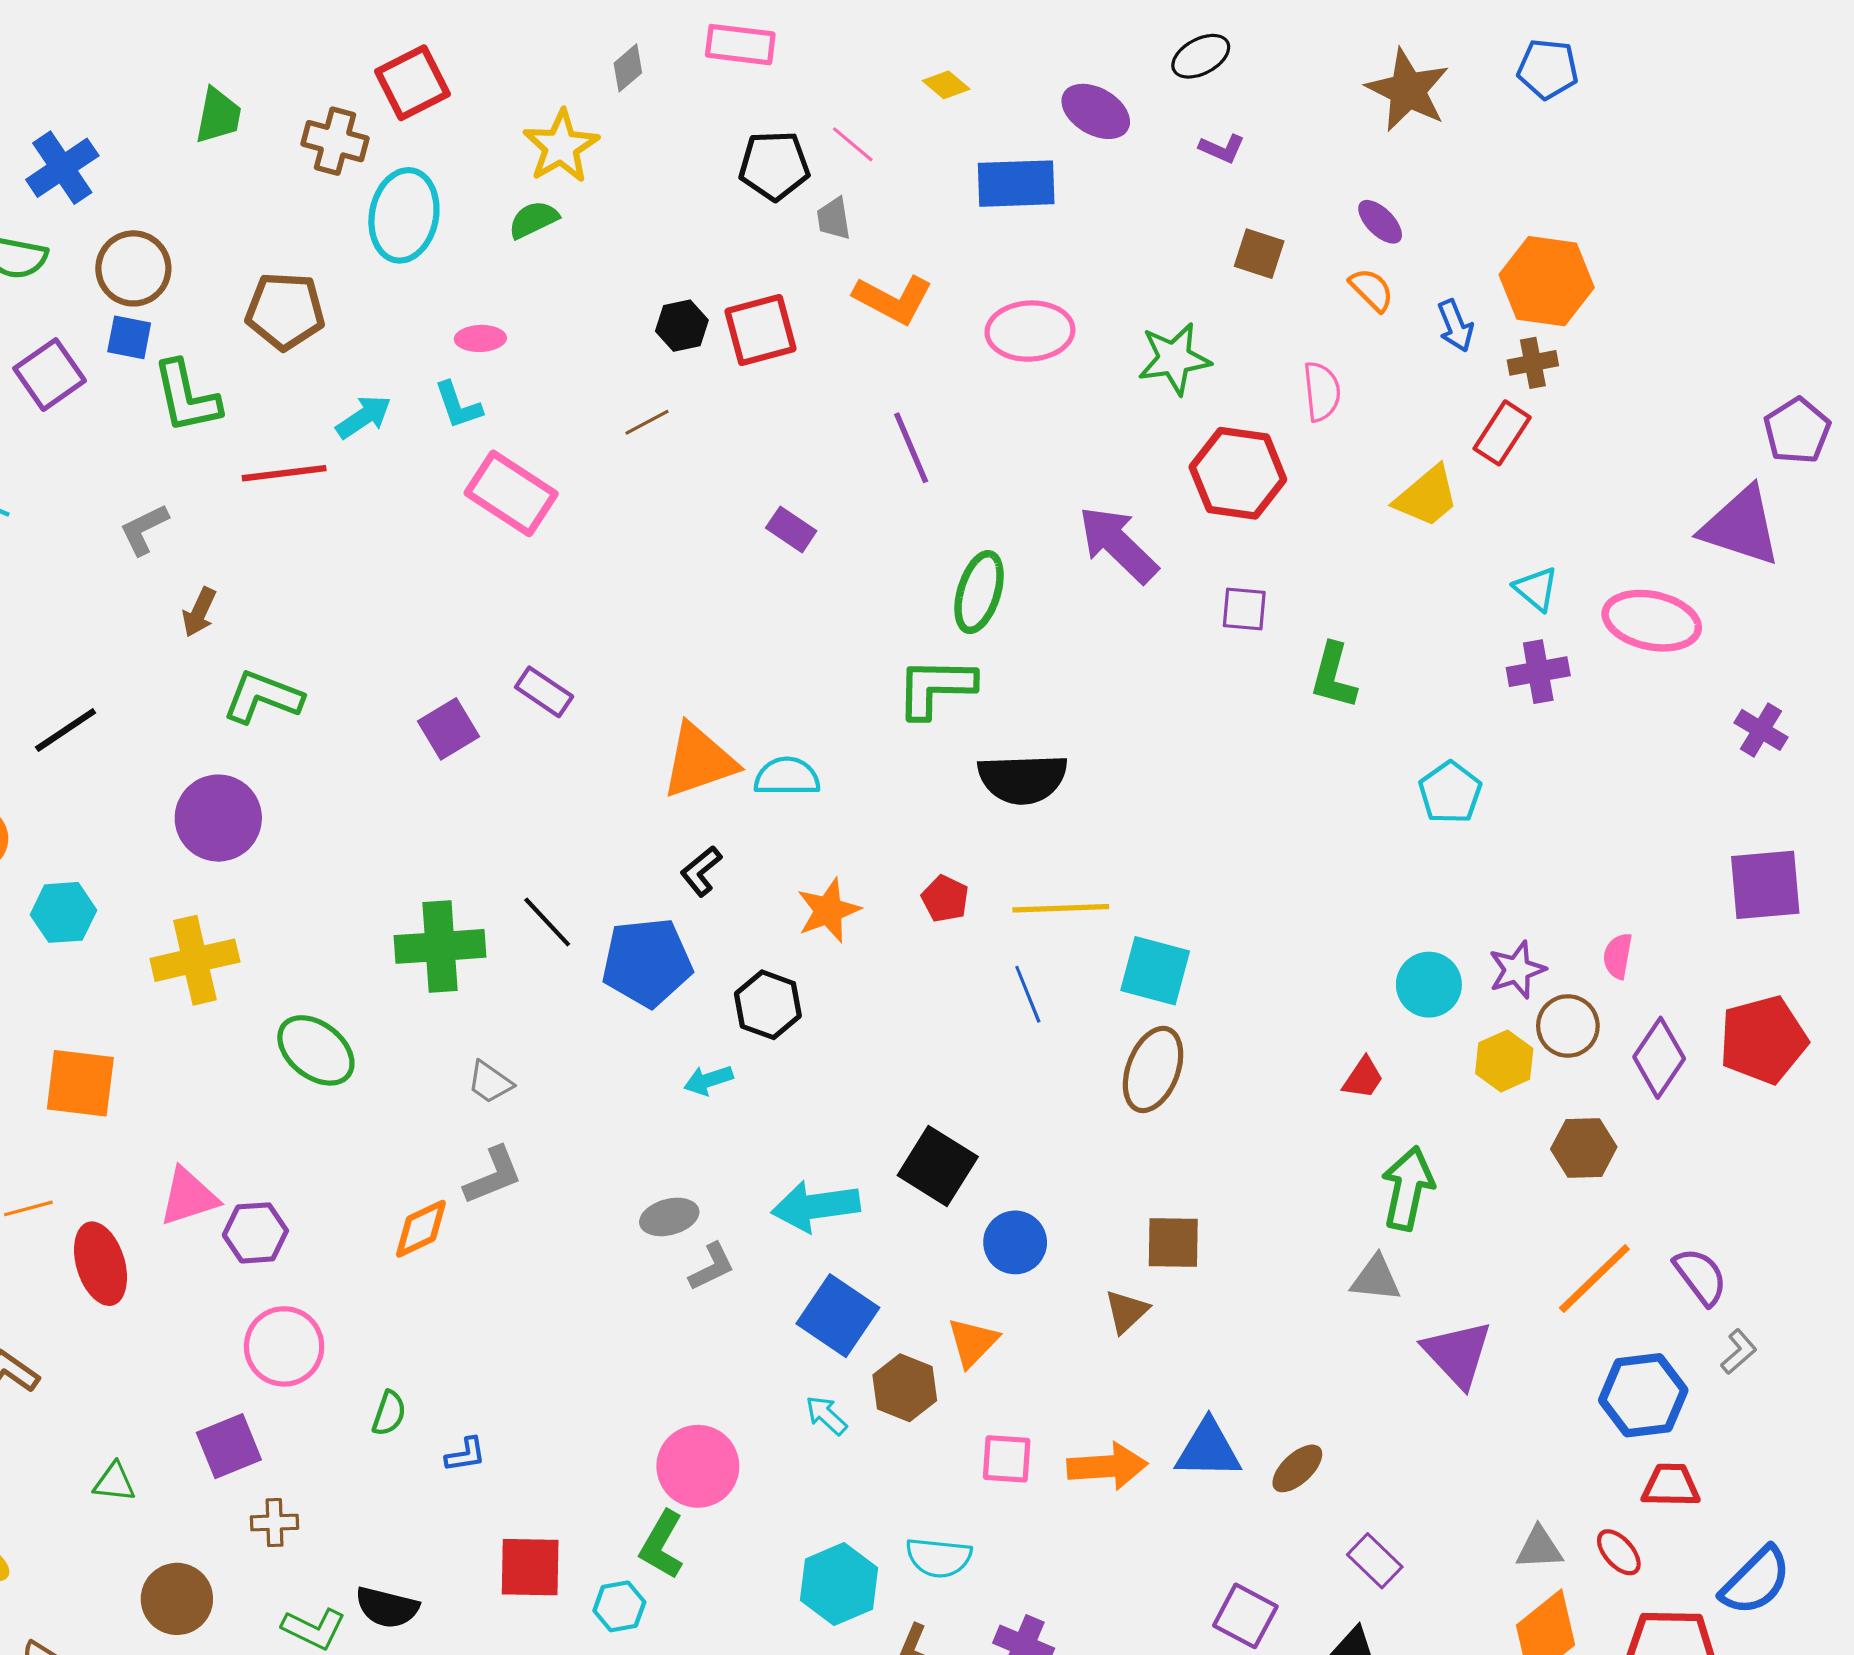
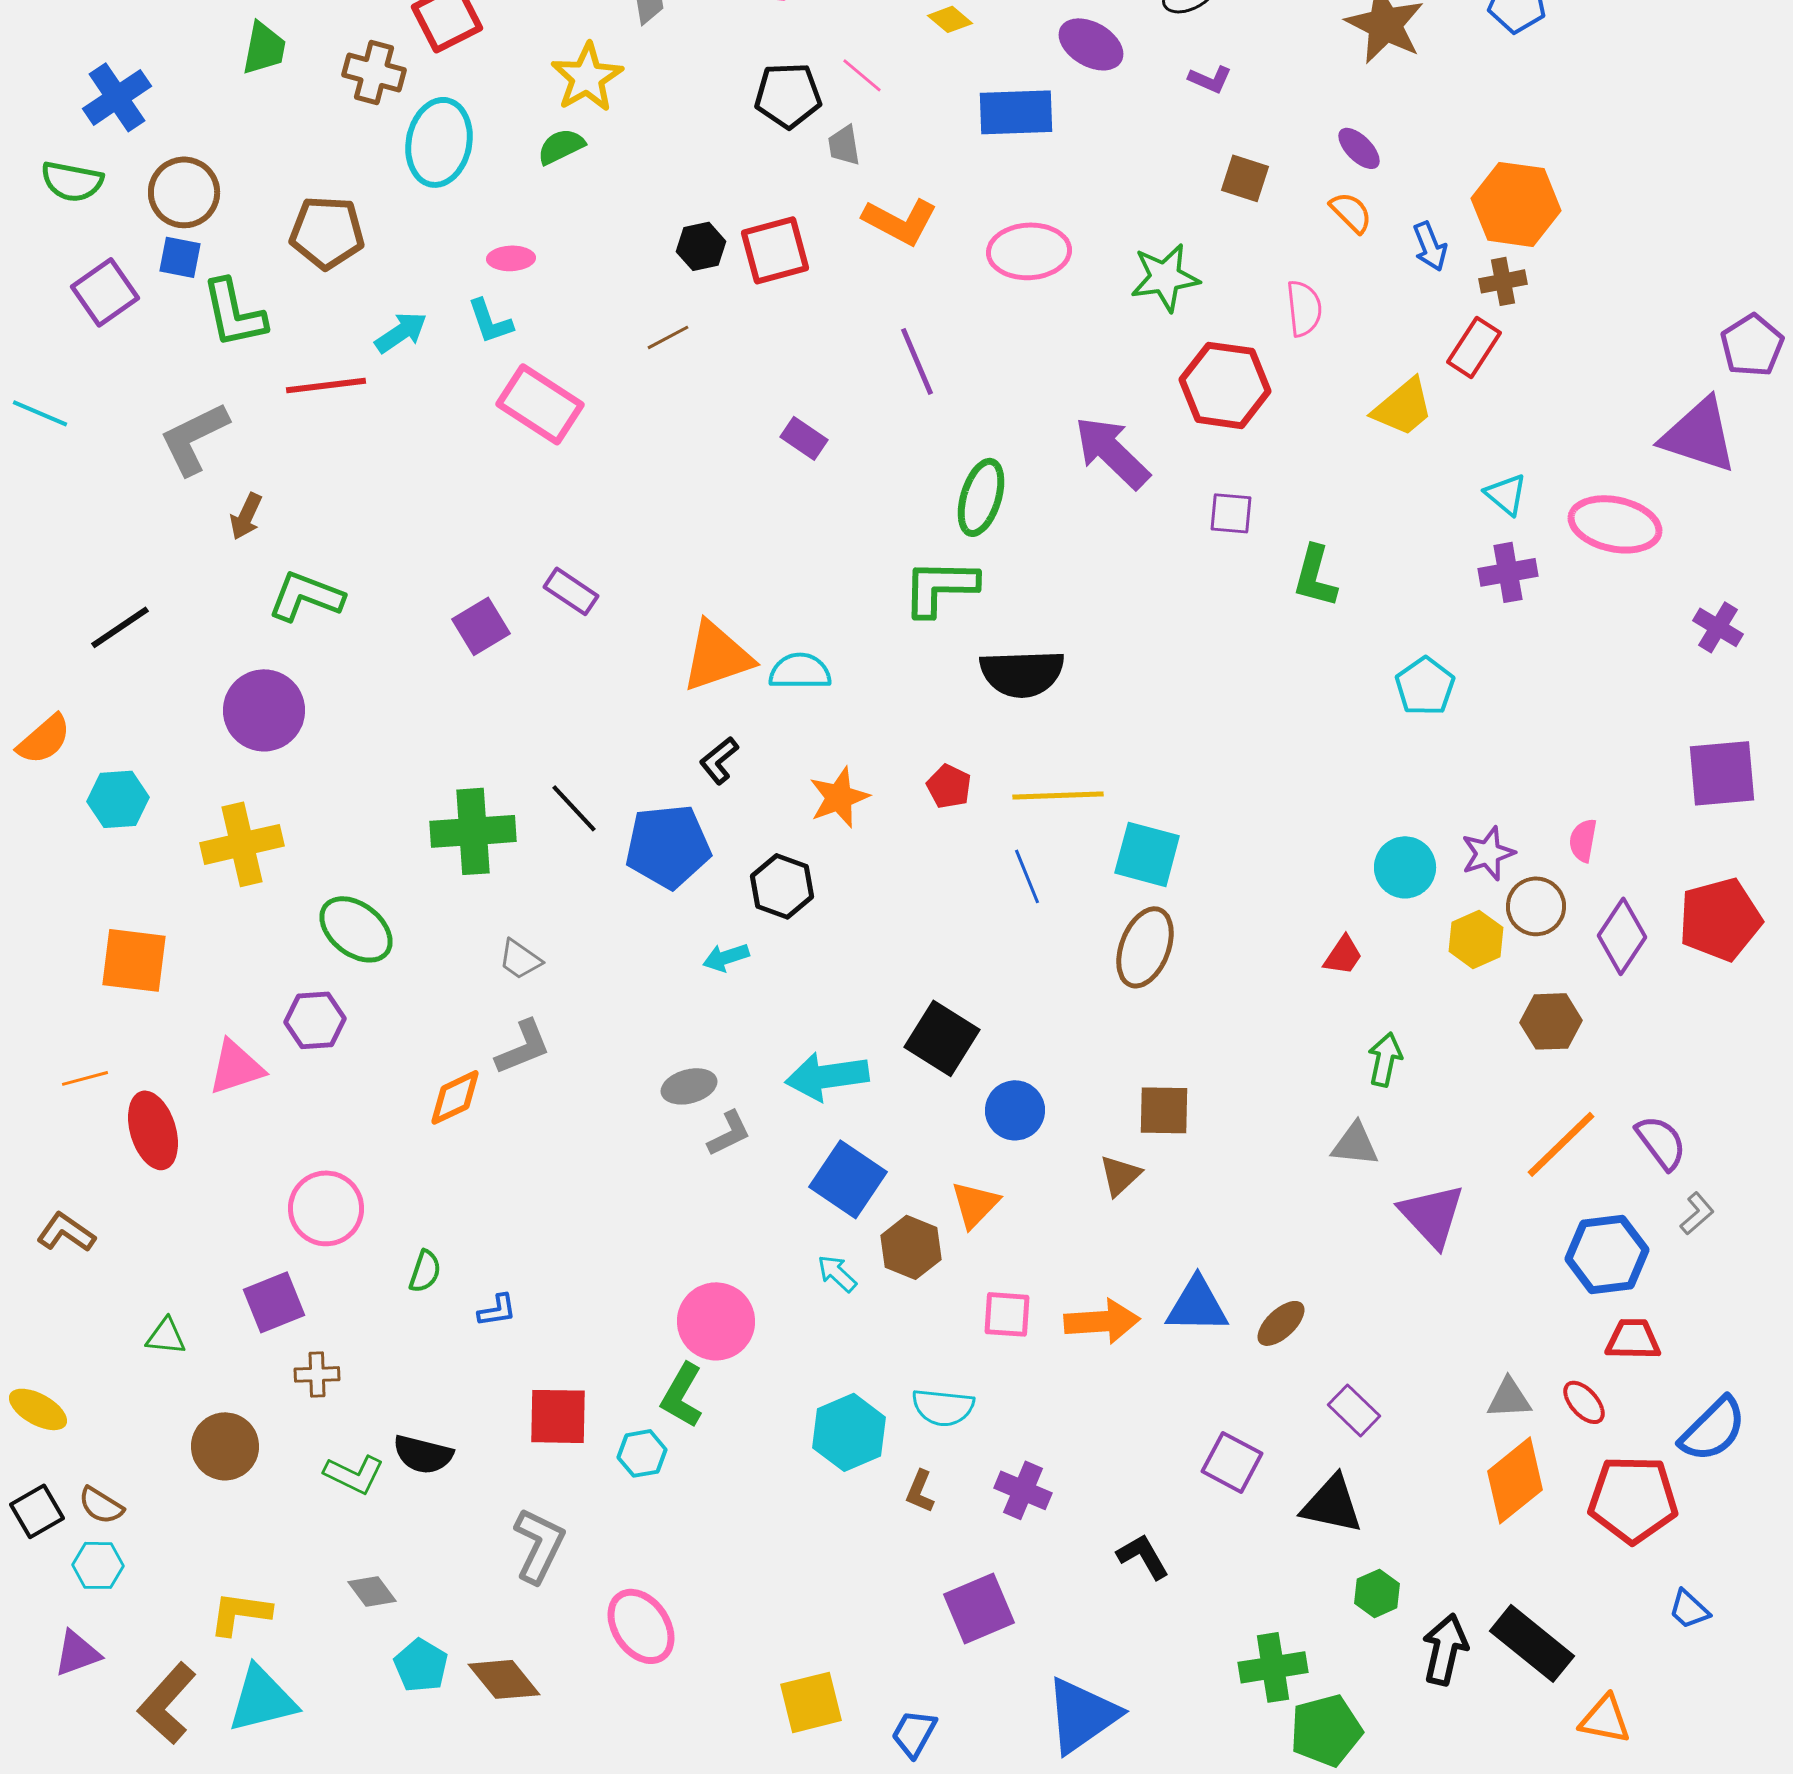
gray L-shape: (144, 529) -> (194, 438), size x1.5
green arrow: (1408, 1188) -> (1385, 1059), size x0.7
purple hexagon: (255, 1233) -> (315, 1020), moved

